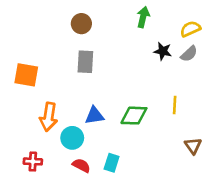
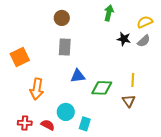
orange square: (26, 75) -> (20, 57), turned -36
blue triangle: (95, 116) -> (78, 76), moved
cyan circle: (72, 138) -> (66, 112), moved
brown triangle: (193, 146) -> (129, 101), moved
red semicircle: (81, 165) -> (48, 125), moved

